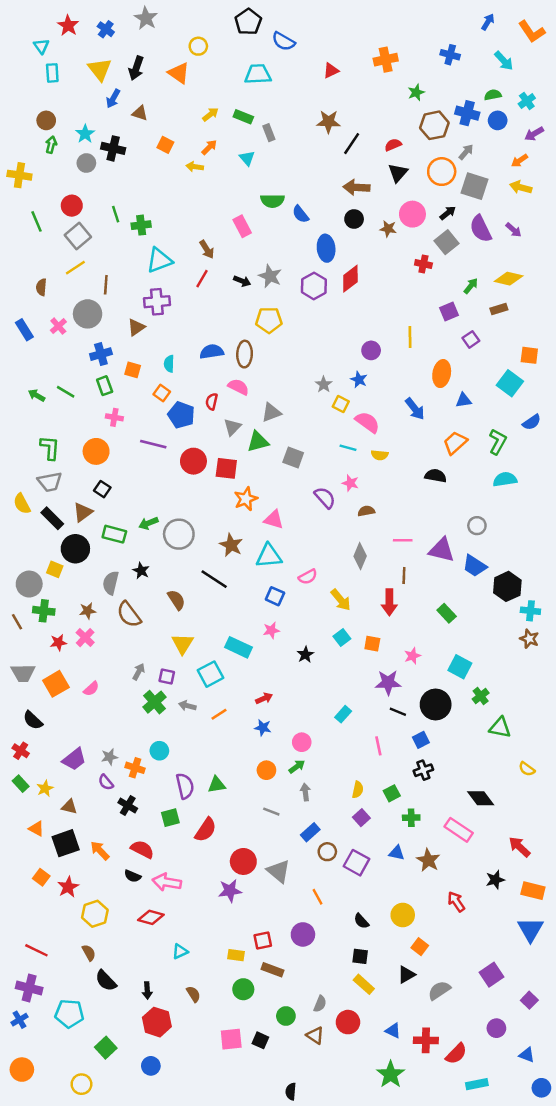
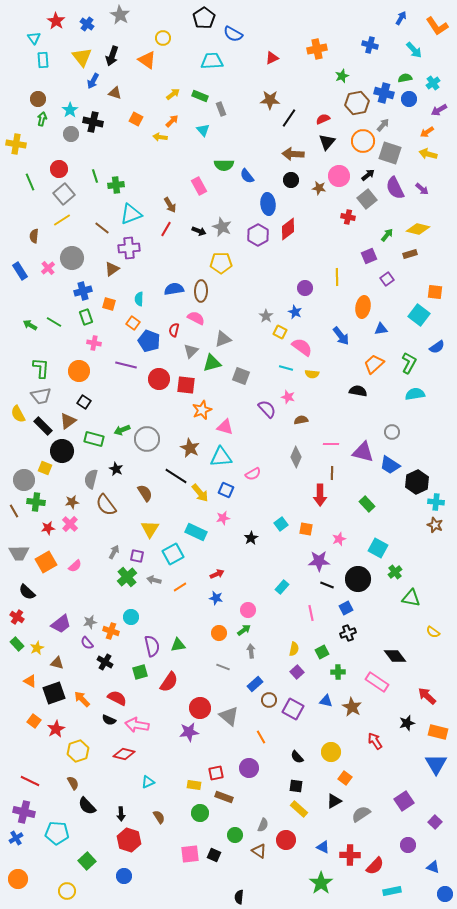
brown line: (106, 285) -> (102, 228), moved, turned -56
yellow arrow: (341, 600) -> (200, 493), moved

